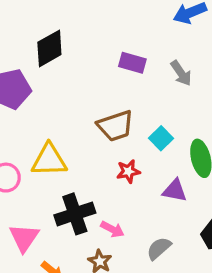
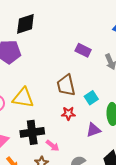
black diamond: (49, 48) -> (25, 24), moved
brown trapezoid: (115, 126) -> (66, 85), turned 85
purple triangle: (175, 191) -> (93, 130), turned -42

